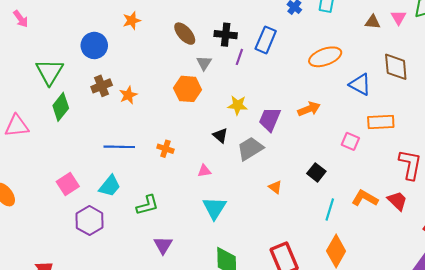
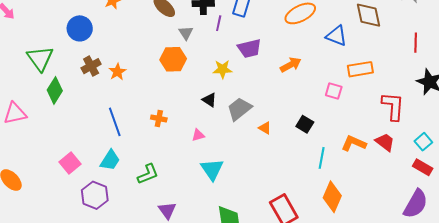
purple trapezoid: (270, 119) -> (249, 48), moved, turned -120
blue line: (119, 147) -> (115, 122), turned 76
orange triangle: (275, 187) -> (265, 128), moved

